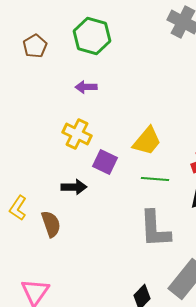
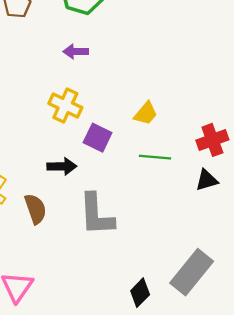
yellow trapezoid: (147, 141) -> (146, 114), size x0.7
gray L-shape: (155, 229) -> (96, 215), moved

